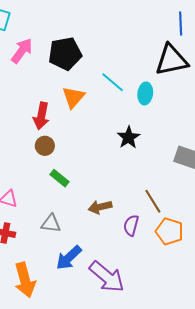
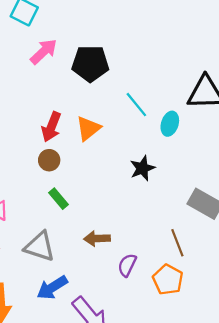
orange triangle: (73, 97) -> (88, 128), moved
brown line: (153, 201) -> (177, 243), moved
gray triangle: (51, 224) -> (40, 247), size x1.4

